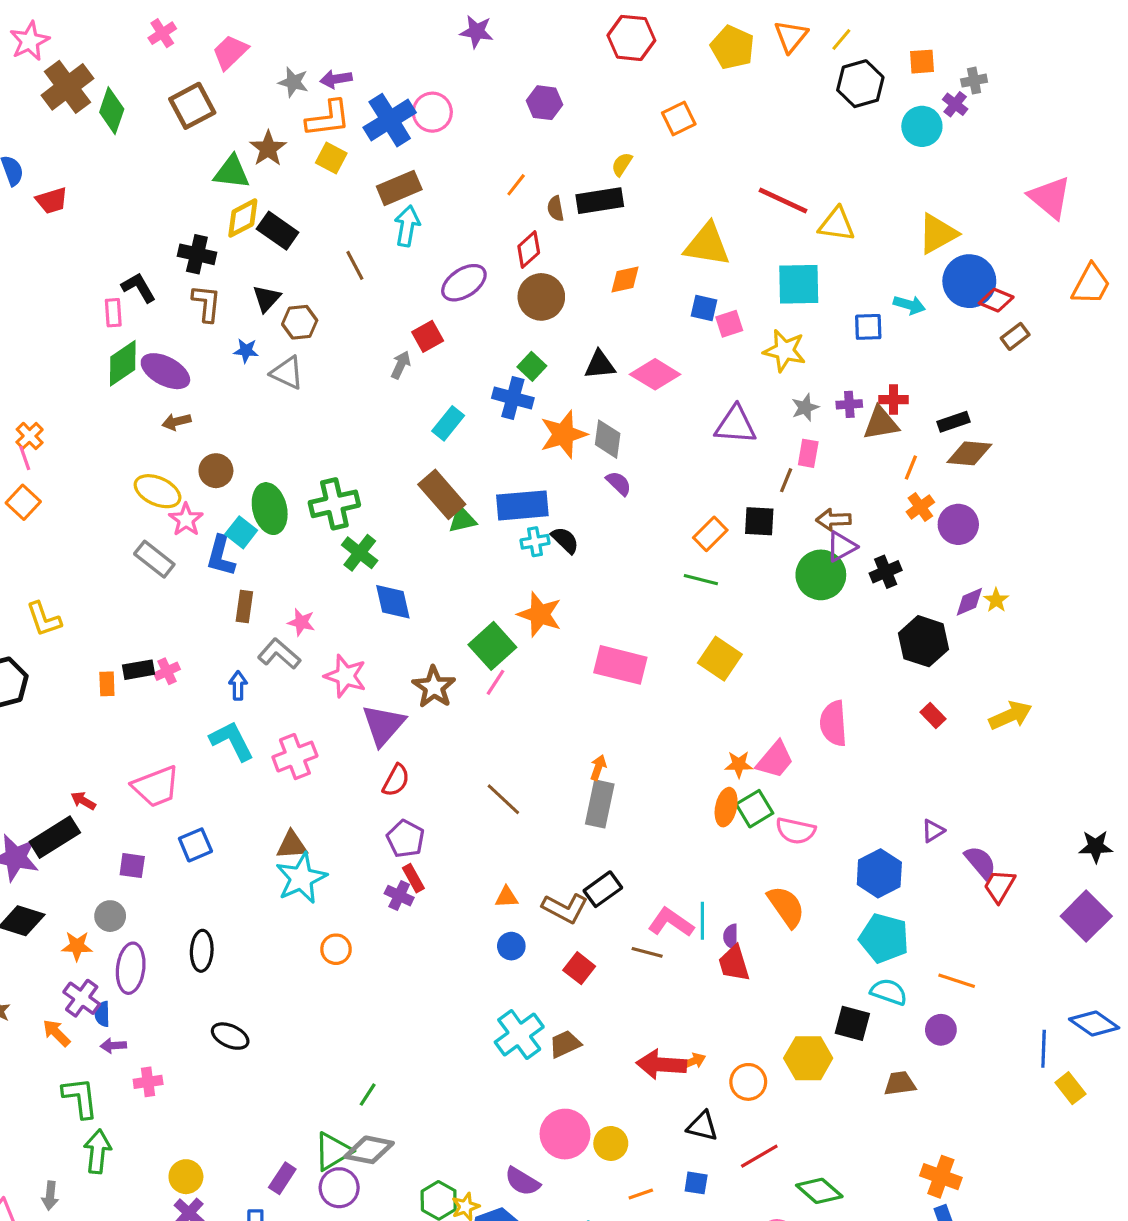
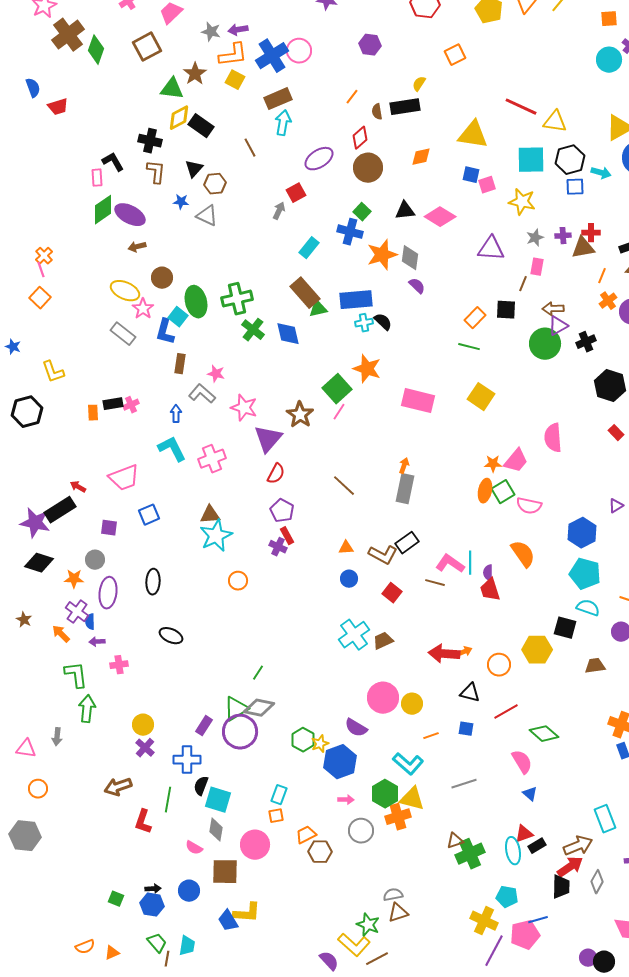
black hexagon: (860, 84) -> (570, 160), moved
blue diamond: (393, 602) -> (288, 334), moved
purple circle: (339, 1188) -> (240, 732), size x1.4

